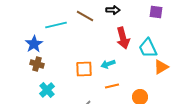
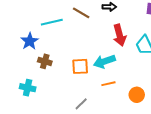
brown cross: (37, 64) -> (45, 61), moved
cyan arrow: (108, 64) -> (104, 61), size x1.5
cyan cross: (47, 90) -> (28, 88), moved, turned -35

